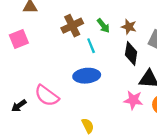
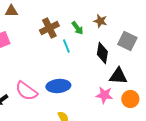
brown star: (129, 27) -> (100, 21), moved
blue ellipse: (87, 76) -> (58, 86), moved

